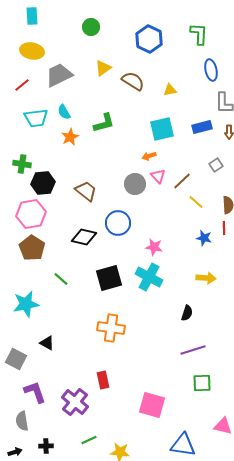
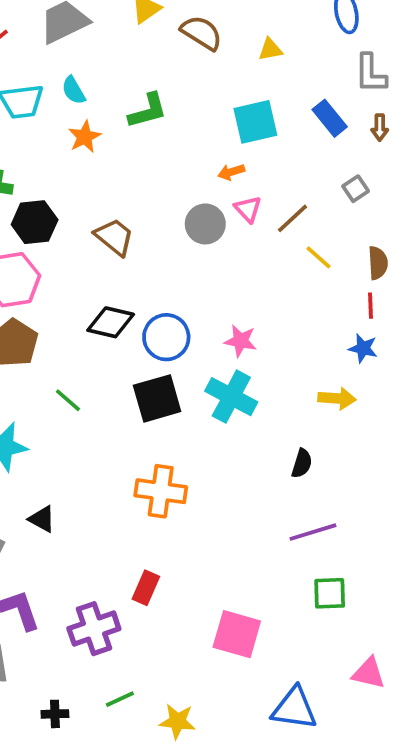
blue rectangle: (202, 127) -> (330, 118), turned 66
blue circle: (118, 223) -> (166, 337), moved
blue star: (204, 238) -> (363, 348), moved
red rectangle: (103, 380) -> (146, 588), turned 36
purple cross: (75, 402) -> (94, 629), turned 32
black cross: (46, 446) -> (55, 714), moved

